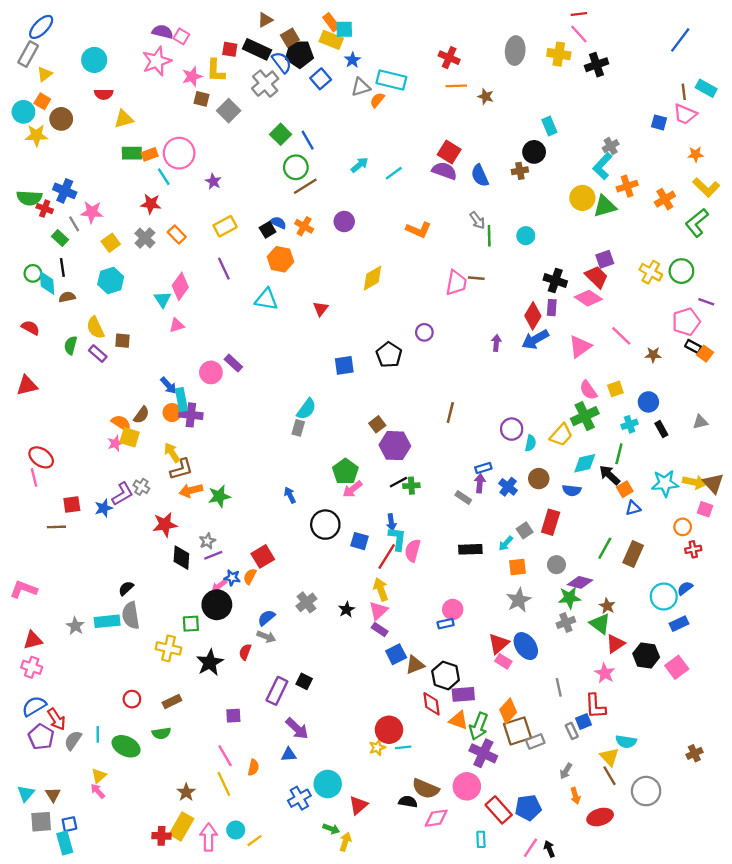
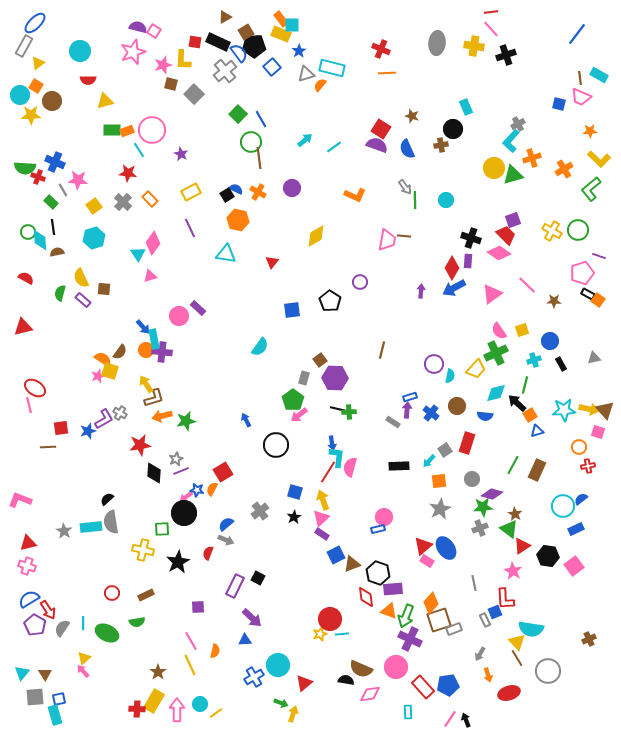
brown star: (486, 97) -> (412, 116), moved
brown line: (305, 186) -> (259, 158), turned -65
gray rectangle: (298, 428) -> (304, 378), moved
black line: (398, 482) -> (338, 409), turned 42
blue square: (360, 541) -> (295, 492), moved
cyan semicircle: (626, 742) -> (531, 629), size x1.4

